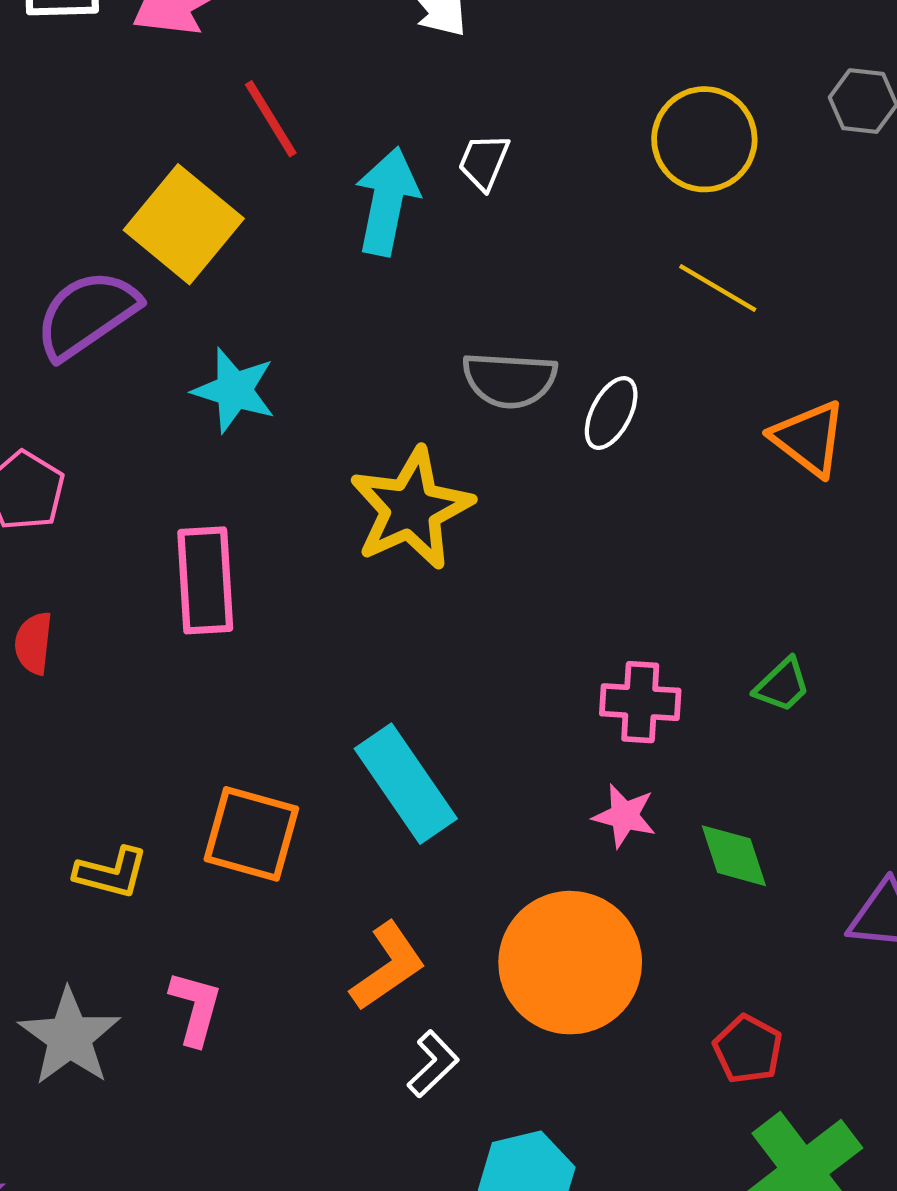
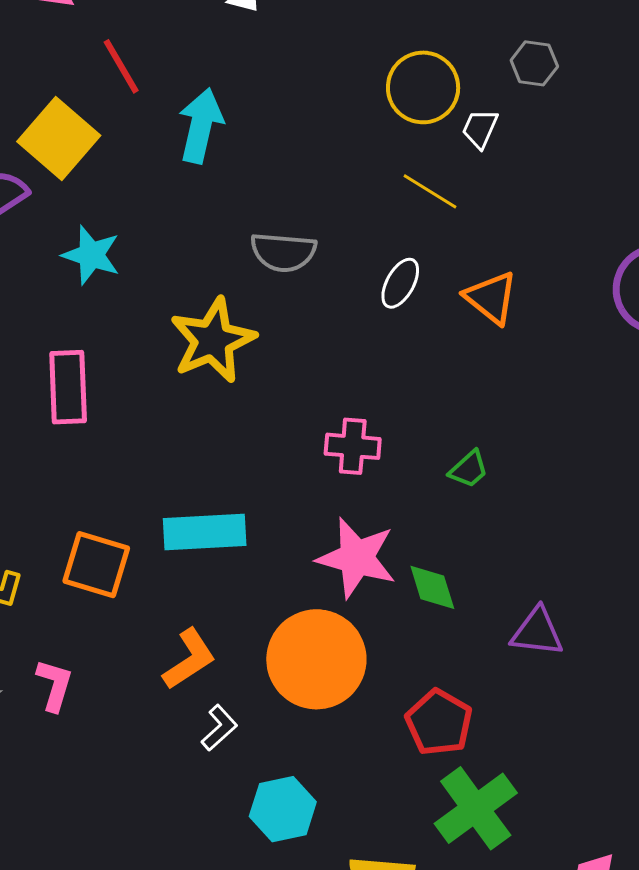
white trapezoid: (484, 162) -> (480, 129), moved
white ellipse: (611, 413) -> (400, 283), moved
pink cross: (640, 702) -> (353, 446), moved
cyan rectangle: (406, 784) -> (205, 532), turned -60
pink star: (624, 816) -> (357, 558), size x1.8
red pentagon: (748, 1049) -> (439, 723), size x1.4

